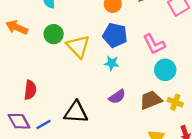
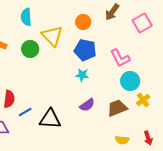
yellow triangle: (78, 46) -> (52, 36), moved
yellow cross: (175, 102) -> (143, 100), moved, turned 32
blue line: (44, 125) -> (25, 112), moved

